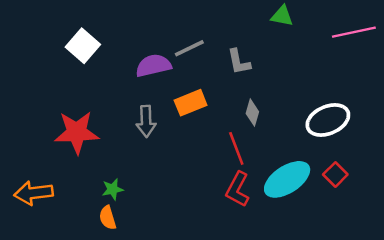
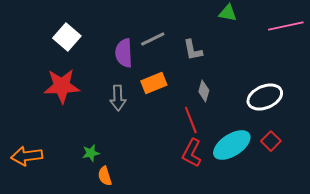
purple semicircle: (153, 66) -> (124, 53), turned -80
red star: (77, 132) -> (62, 86), moved
orange semicircle: (108, 218) -> (105, 176), moved

